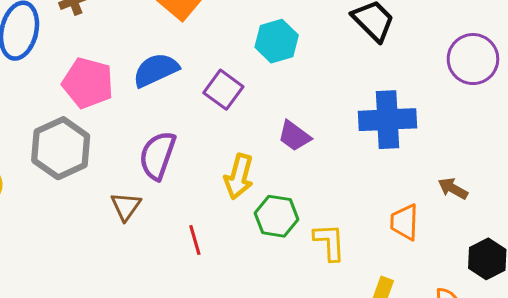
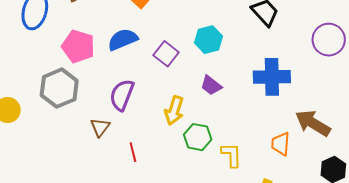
cyan hexagon: (277, 41) -> (209, 40), moved
brown arrow: (453, 189) -> (313, 123), size x1.8
red line: (195, 240) -> (133, 152), moved

